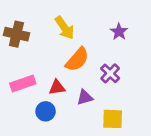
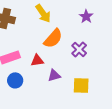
purple triangle: (85, 97) -> (54, 75), moved
blue circle: (46, 111) -> (15, 80), moved

